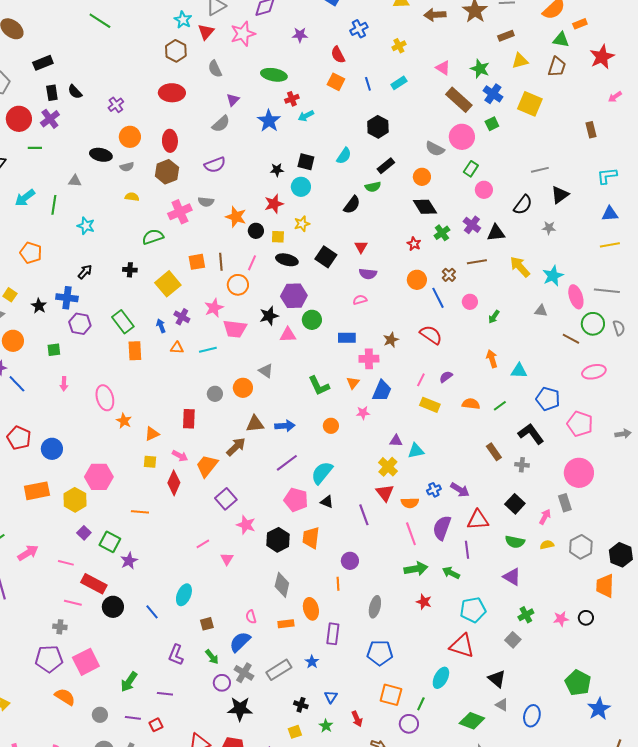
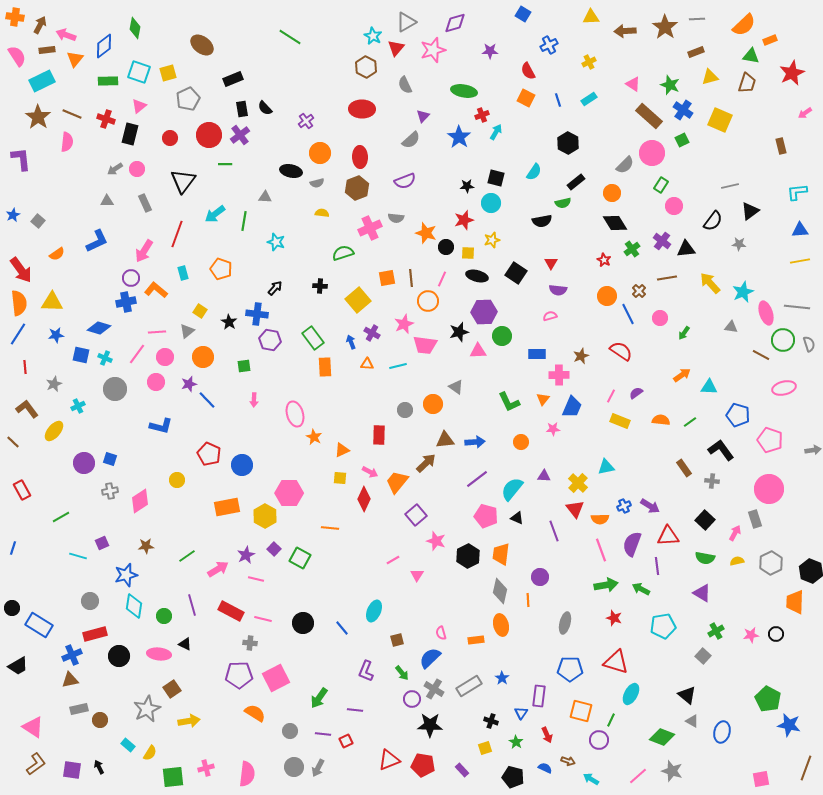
cyan arrow: (306, 116) -> (496, 132), turned 147
gray semicircle: (435, 149) -> (625, 165), turned -72
black semicircle: (352, 205) -> (542, 221), turned 42
orange arrow: (492, 359) -> (682, 375), turned 72
purple triangle: (396, 441) -> (544, 476), moved
purple star: (129, 561) -> (246, 555), moved
red rectangle: (94, 584) -> (231, 611), moved
gray diamond: (282, 585) -> (500, 591), moved
purple rectangle: (333, 634) -> (539, 696), moved
red triangle: (462, 646) -> (616, 662), moved
blue star: (599, 709) -> (789, 725), turned -30

